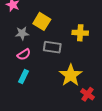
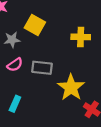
gray rectangle: (52, 47) -> (42, 68), moved
cyan rectangle: (24, 76) -> (15, 104), moved

